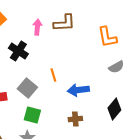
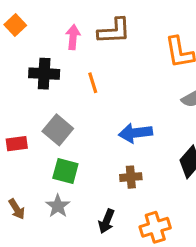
black cross: (18, 51) -> (44, 74), turned -30
orange line: (53, 75) -> (93, 83), moved

